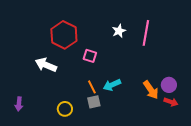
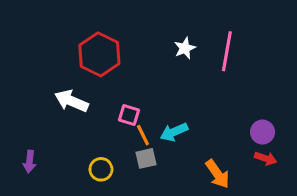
pink square: (90, 56) -> (129, 115), moved
orange arrow: (151, 90) -> (217, 174), moved

